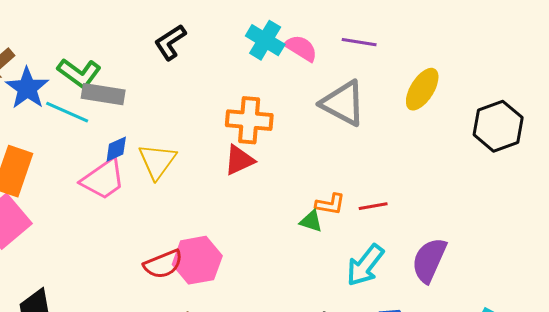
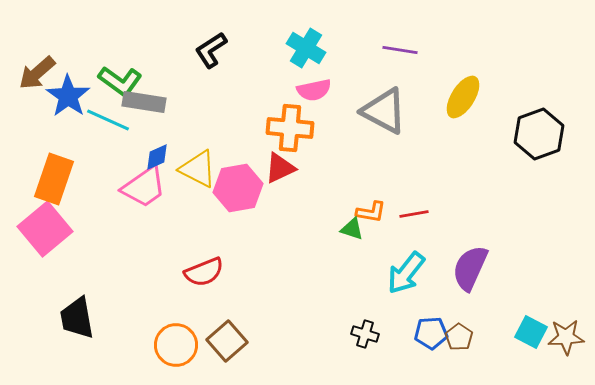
pink semicircle: (301, 48) -> (314, 90), moved, turned 136
yellow triangle: (157, 161) -> (198, 169), turned -39
pink hexagon: (197, 260) -> (238, 188), moved

